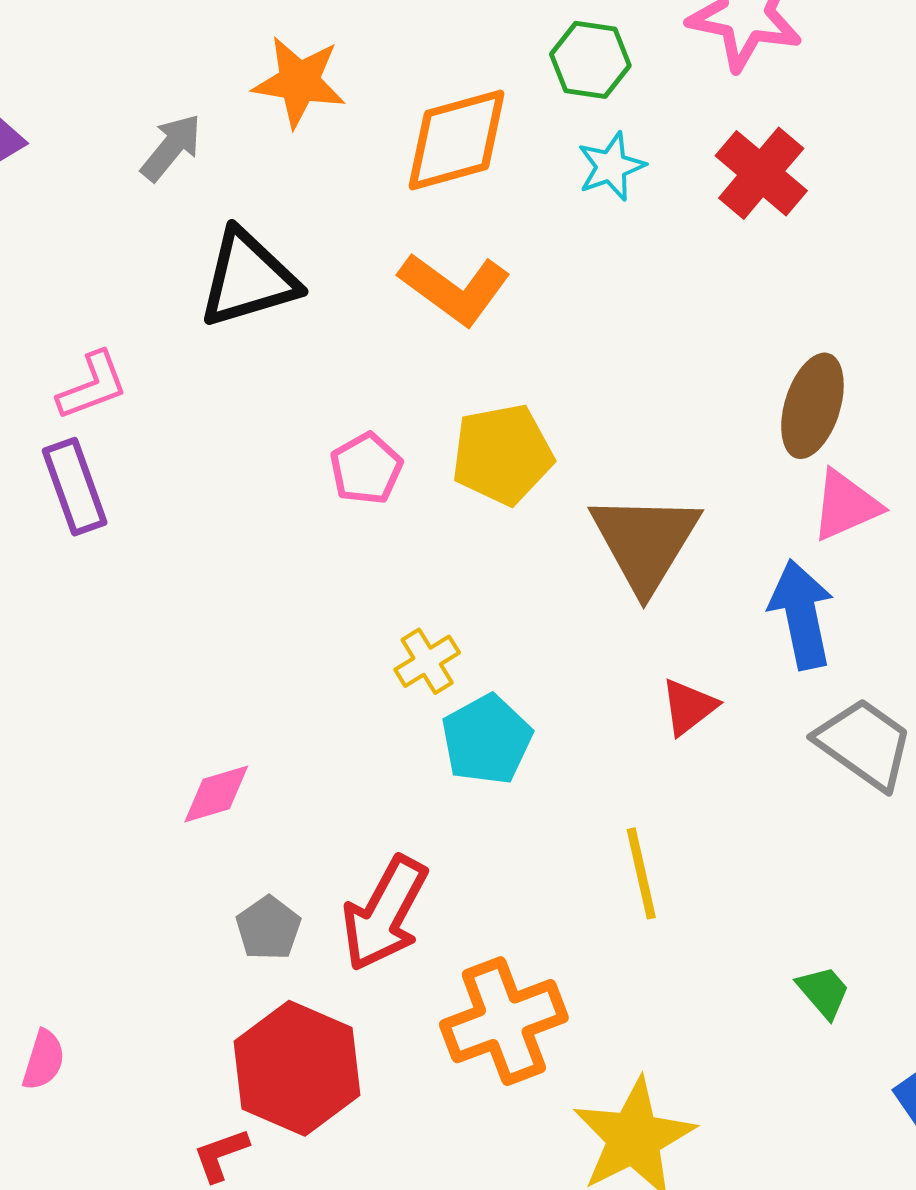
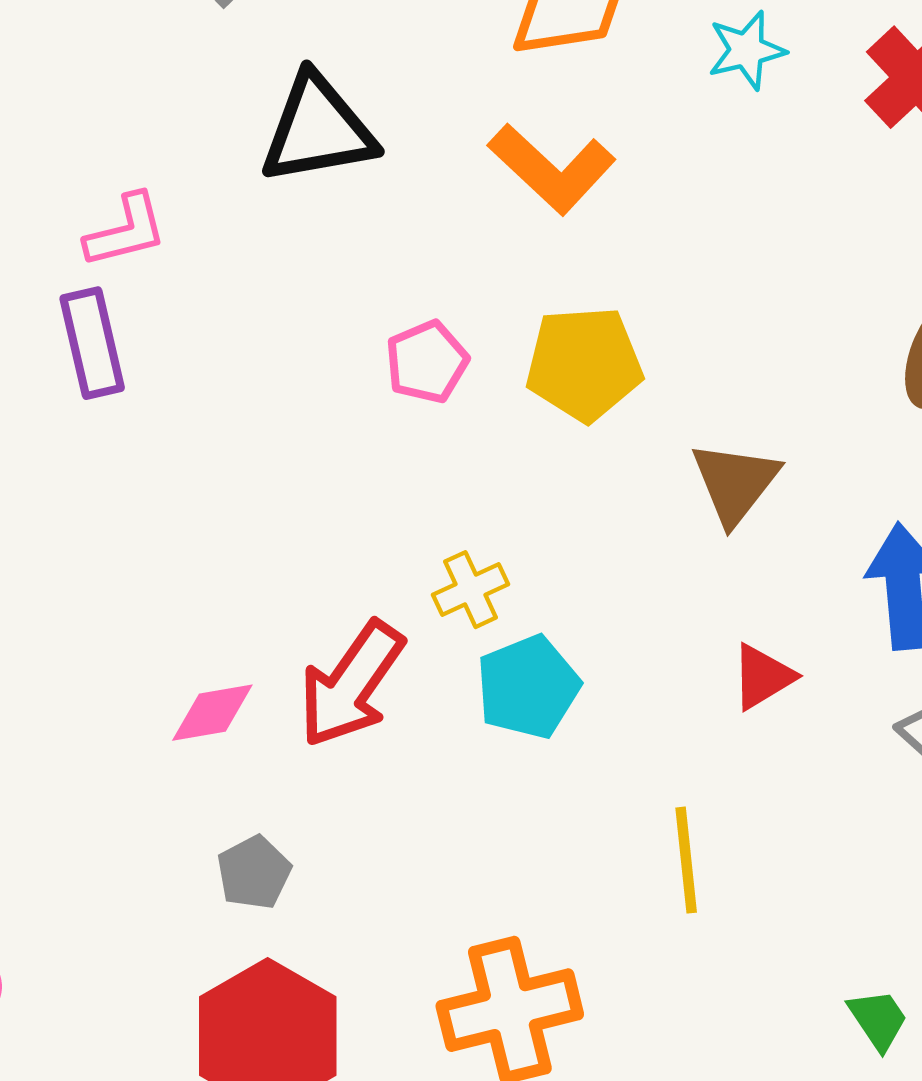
brown triangle: (645, 542) -> (735, 483), size x0.7
red arrow: (385, 914) -> (351, 684), moved

